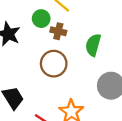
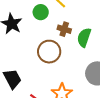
brown cross: (58, 31) -> (64, 29), moved

